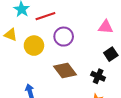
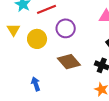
yellow triangle: (11, 35) -> (13, 30), turned 40

